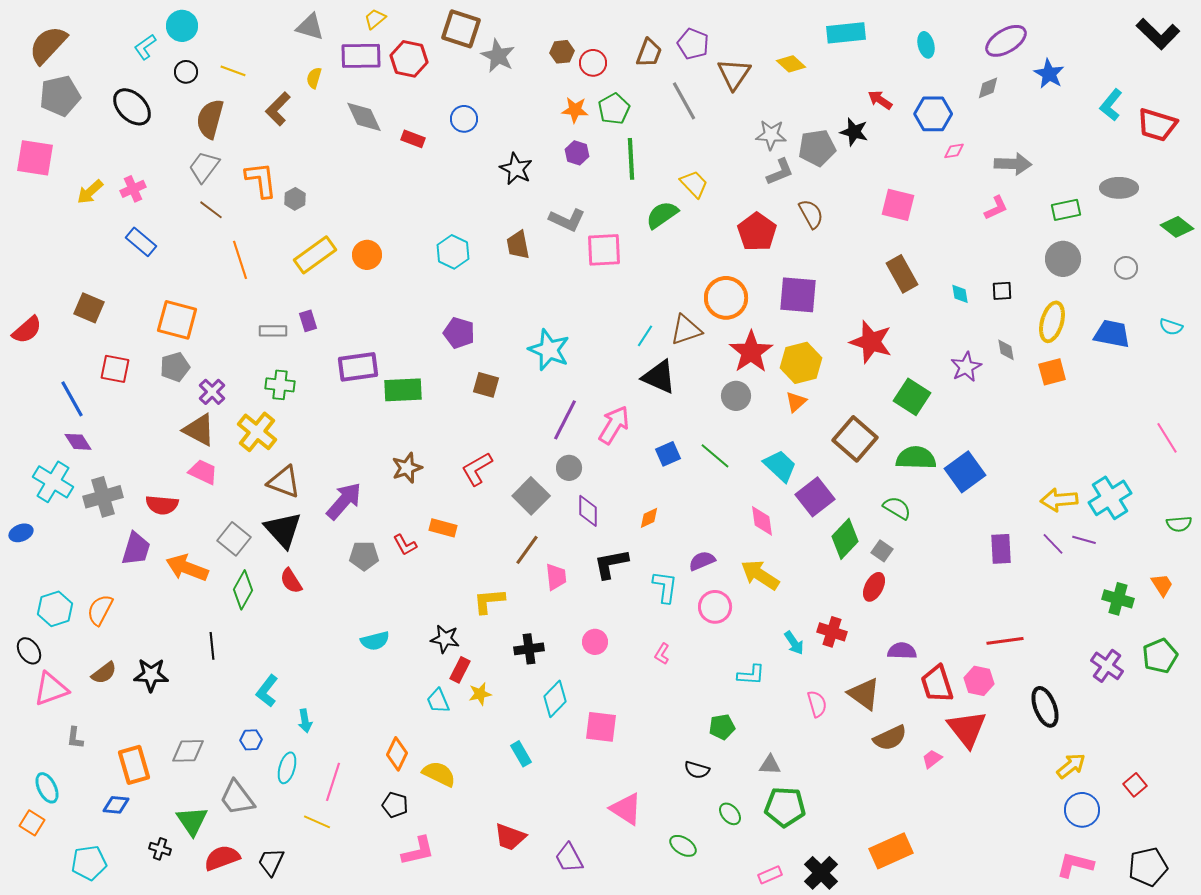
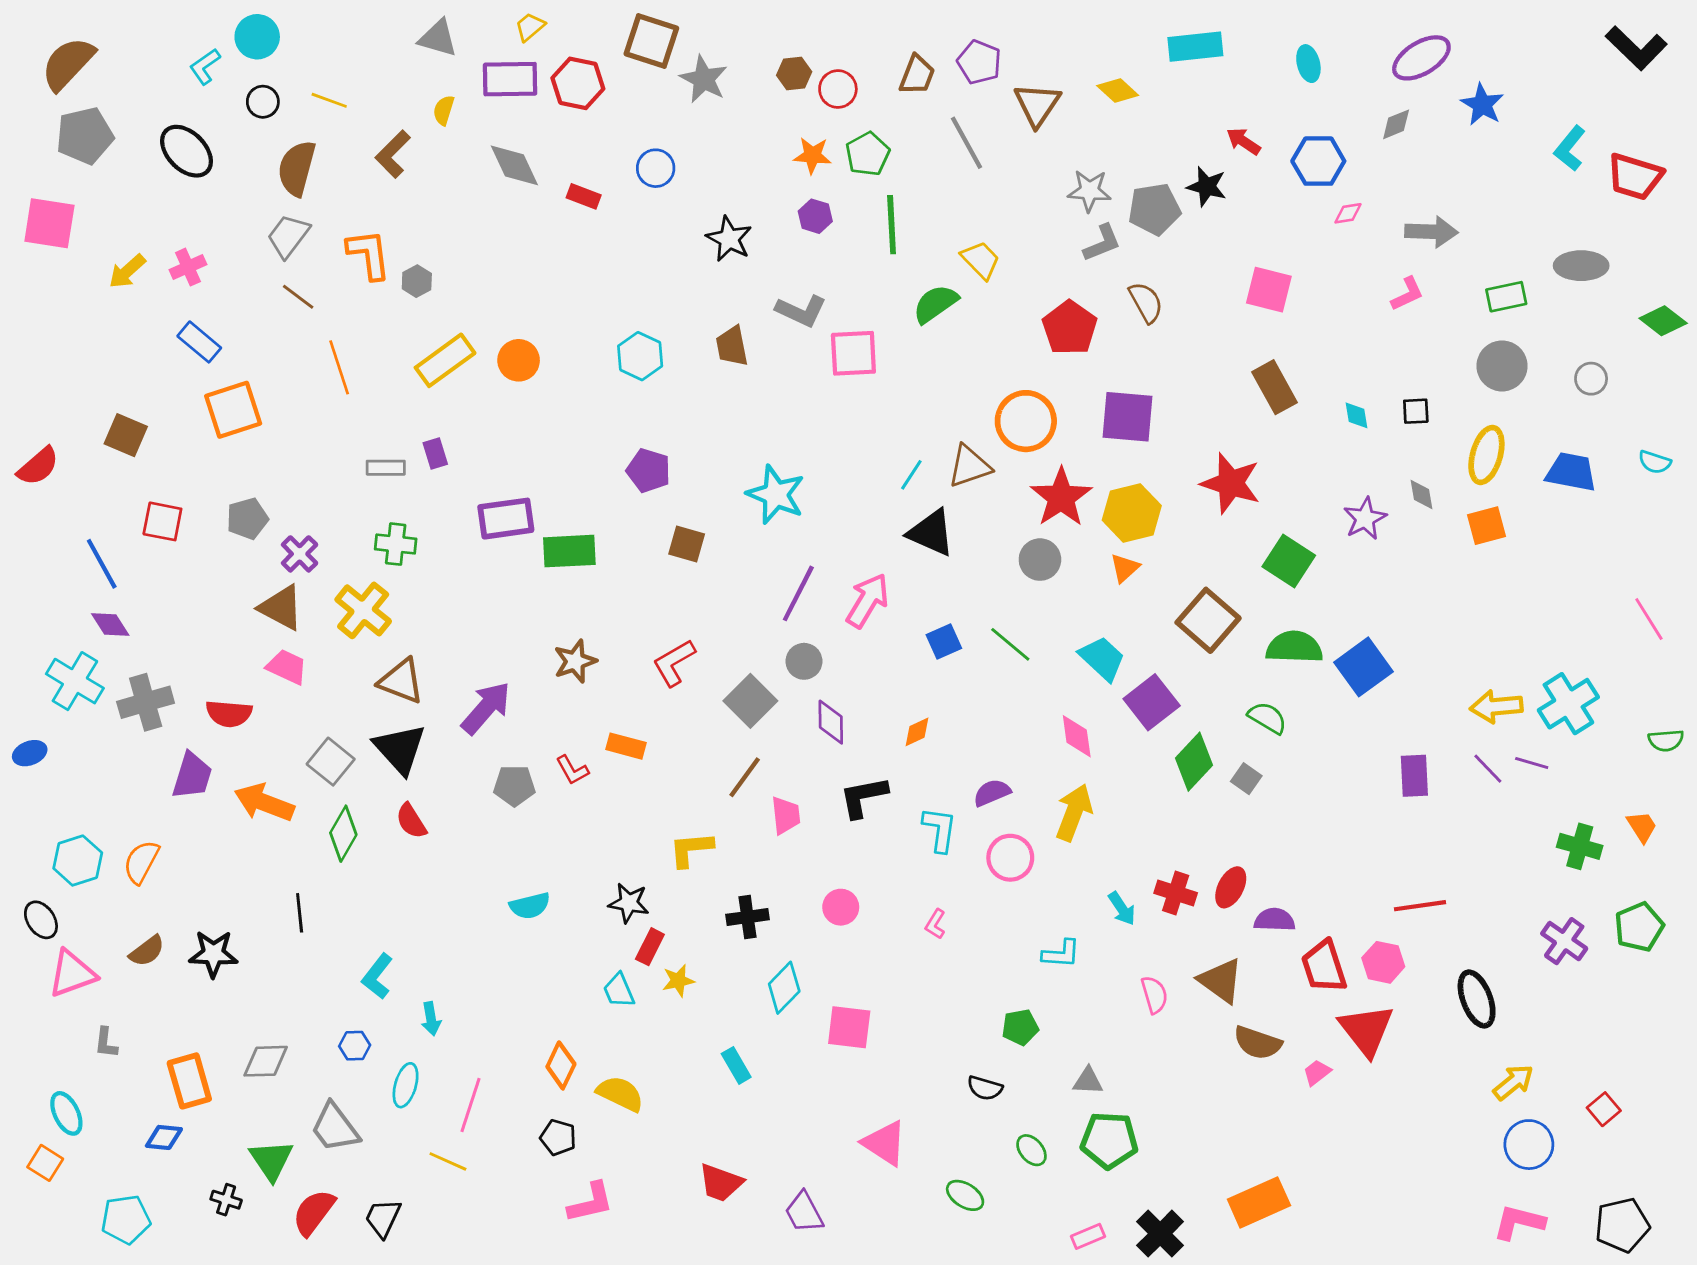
orange square: (177, 320) -> (233, 410), moved, turned -33
yellow arrow: (760, 575) -> (1074, 812), turned 78
red ellipse: (874, 587) -> (1231, 887), moved
brown semicircle: (890, 738) -> (1258, 1043), turned 44
red semicircle: (222, 858) -> (314, 1212), turned -33

